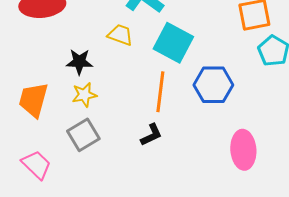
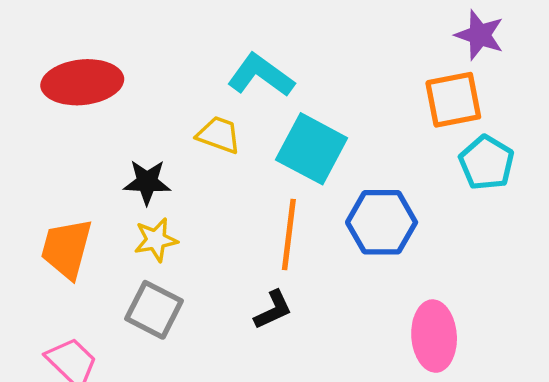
gray square: (83, 135) -> (154, 310), turned -32

